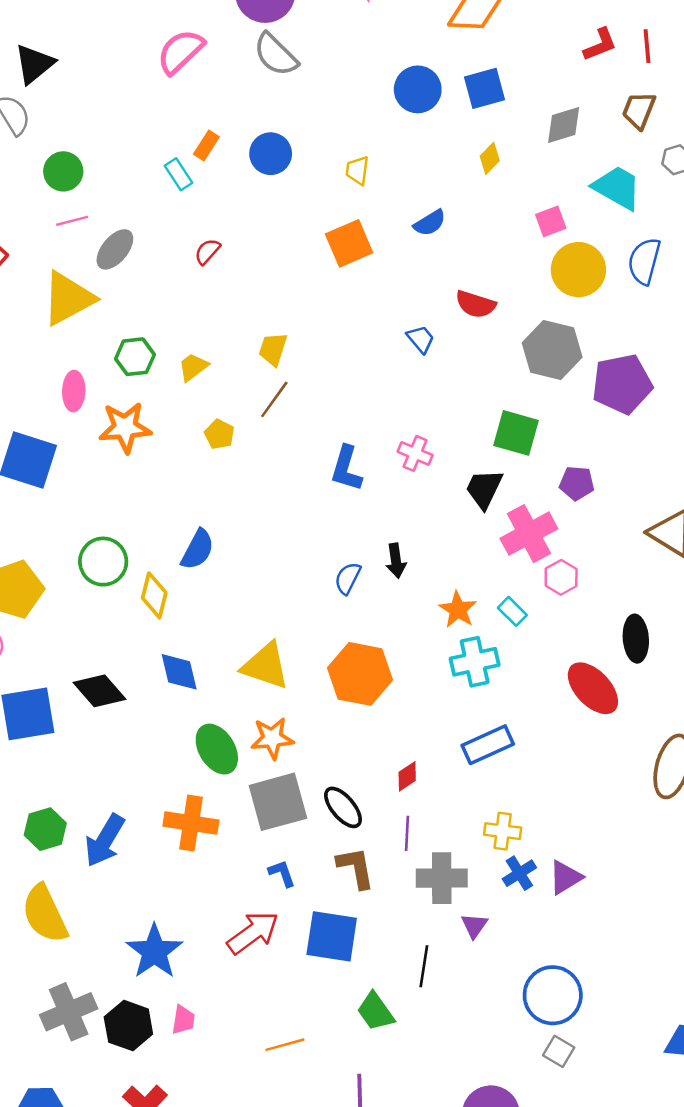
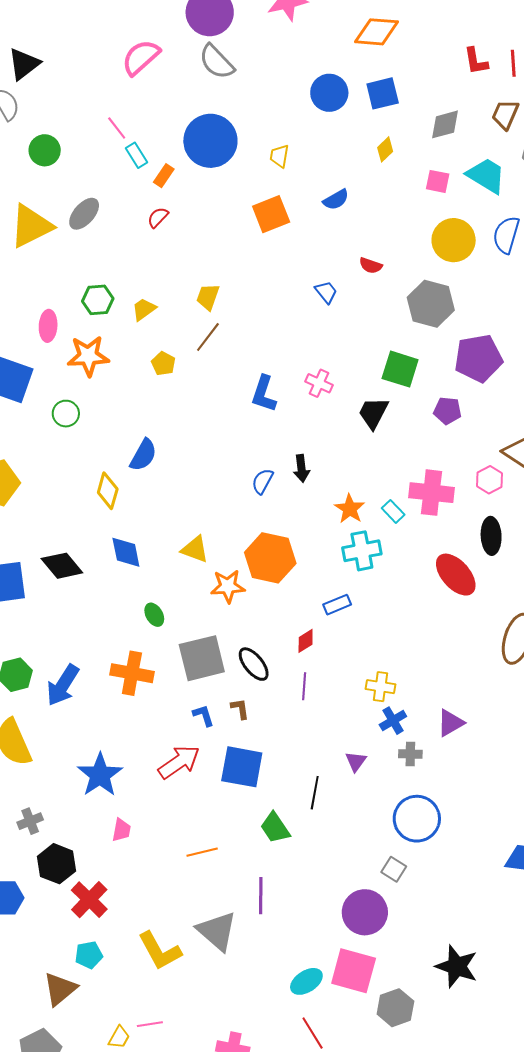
red L-shape: (600, 45) -> (476, 61), turned 100
orange rectangle: (206, 145) -> (164, 176), moved
blue circle: (271, 154) -> (210, 141), size x1.6
pink line: (72, 221) -> (117, 128), moved, turned 65
pink square: (551, 221) -> (438, 181), moved, turned 30
yellow triangle: (68, 298) -> (31, 226), moved
red semicircle: (476, 304) -> (371, 266), size x0.7
purple pentagon: (622, 384) -> (478, 358), moved
pink cross: (529, 534) -> (431, 493), moved, turned 33
green circle: (103, 562) -> (66, 414), moved, size x0.7
pink hexagon: (561, 577) -> (490, 480), moved
yellow triangle: (265, 666) -> (195, 549), size x0.7
orange star: (272, 738) -> (228, 586), moved
blue rectangle: (488, 745) -> (337, 605), moved, size x0.7
green ellipse: (217, 749) -> (154, 615), size x0.6
brown L-shape: (356, 868) -> (240, 709), moved, size x0.6
purple triangle: (565, 877) -> (450, 723), moved
gray cross: (442, 878) -> (410, 754), moved, size x0.6
gray cross: (69, 1012) -> (30, 821), size x0.6
black hexagon: (128, 1026) -> (57, 864), moved
gray square: (559, 1051) -> (394, 869), moved

